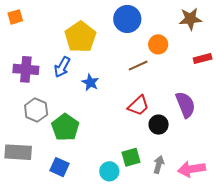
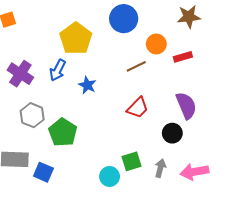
red rectangle: (203, 58) -> (183, 57), moved
purple cross: (26, 69) -> (20, 74), turned 30
black circle: (159, 125) -> (172, 133), moved
blue square: (59, 167) -> (43, 172), moved

